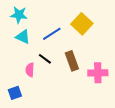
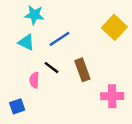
cyan star: (19, 15) -> (34, 15), moved
yellow square: (82, 24) -> (114, 27), moved
pink cross: (98, 73) -> (112, 96), moved

